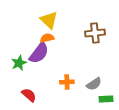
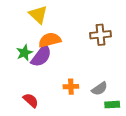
yellow triangle: (49, 20) -> (38, 15), moved
orange semicircle: (47, 38) -> (50, 40), size x1.5
green star: (19, 63) -> (24, 53), moved

